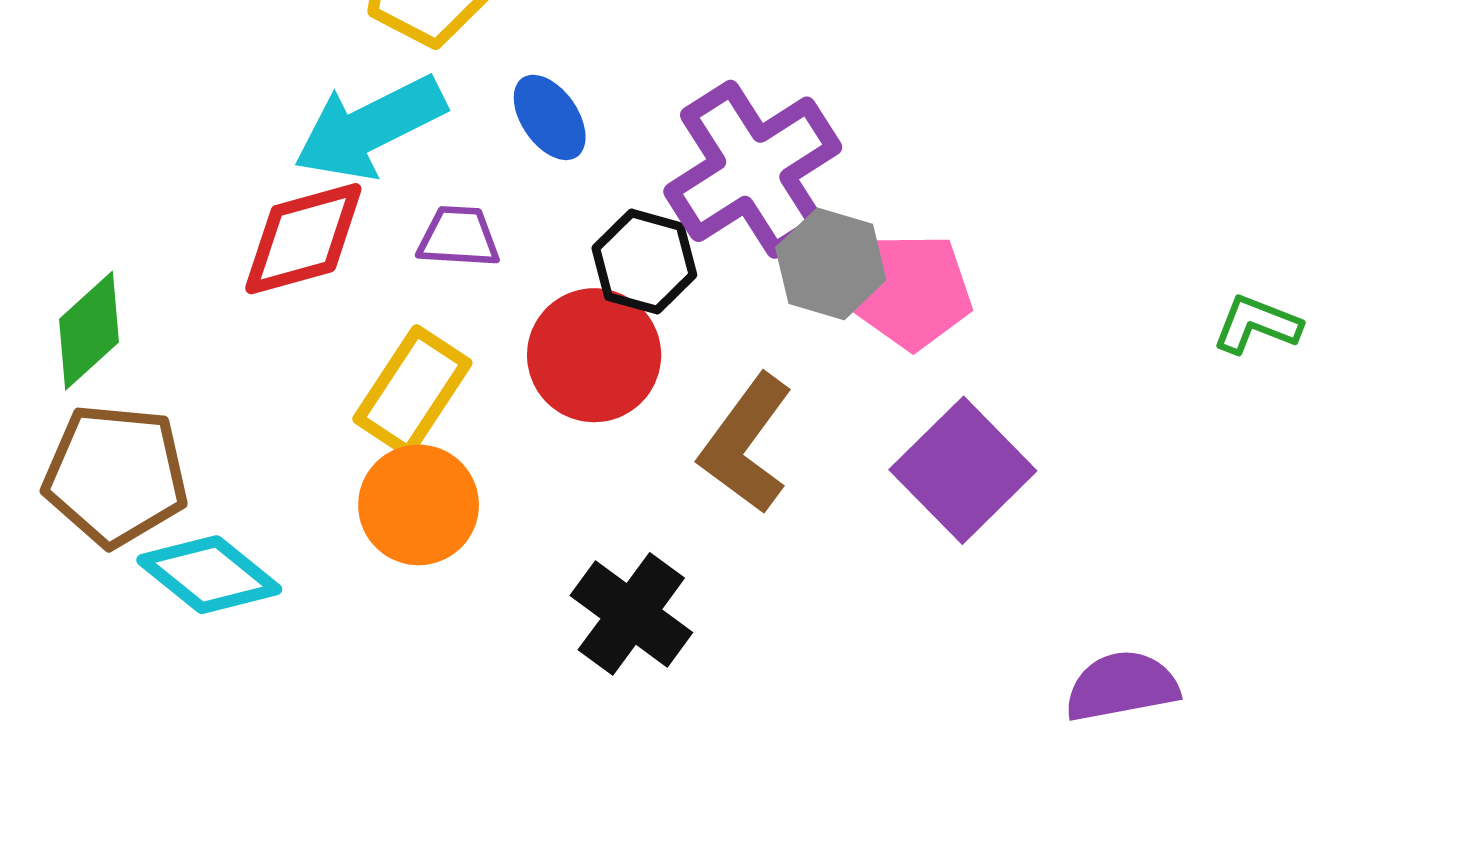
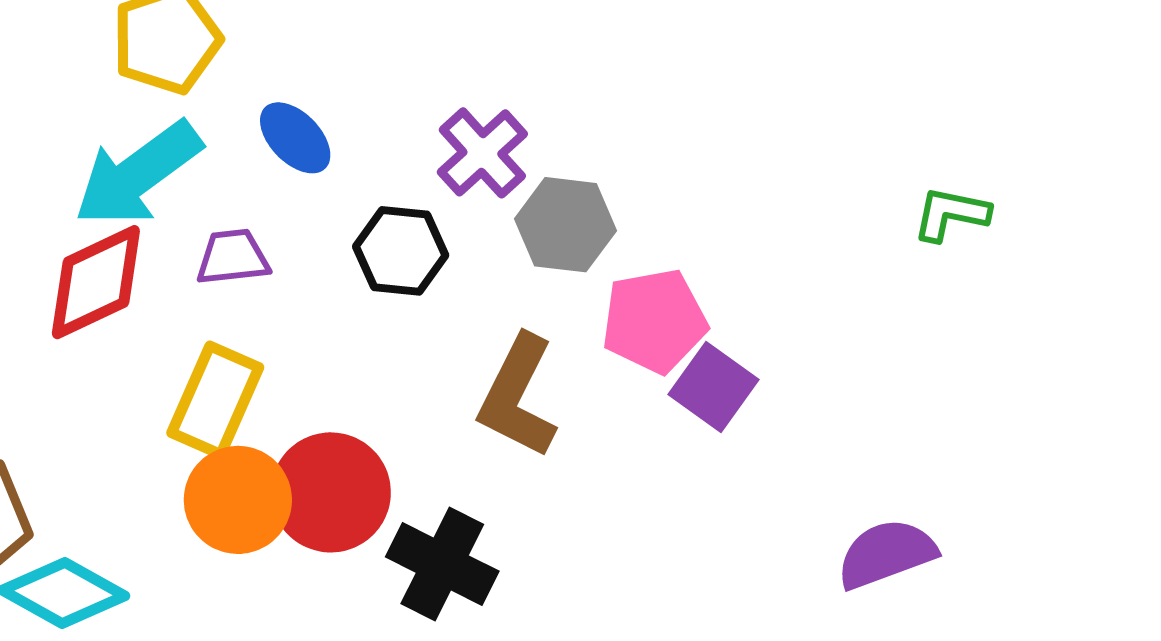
purple cross: (753, 169) -> (482, 153), size x0.6
pink pentagon: (913, 292) -> (654, 321), moved
red circle: (594, 355) -> (331, 492), moved
purple square: (963, 470) -> (714, 387), size x0.7

